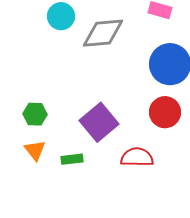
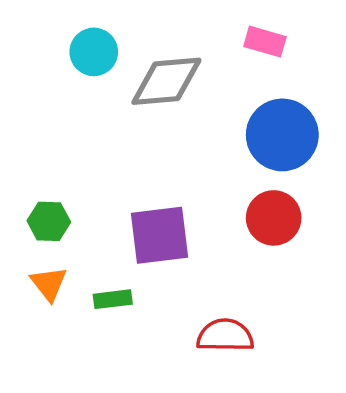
purple square: (99, 122) -> (159, 235), turned 33
red semicircle: (137, 157) -> (225, 336), moved

